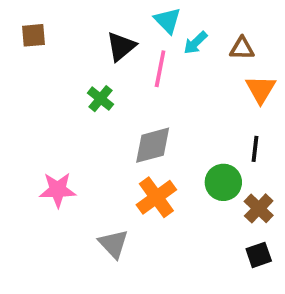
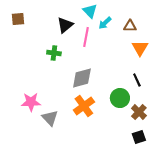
green cross: (101, 99) -> (54, 53), turned -32
black line: (255, 149) -> (137, 80), turned -32
gray triangle: (114, 244) -> (50, 118), moved

